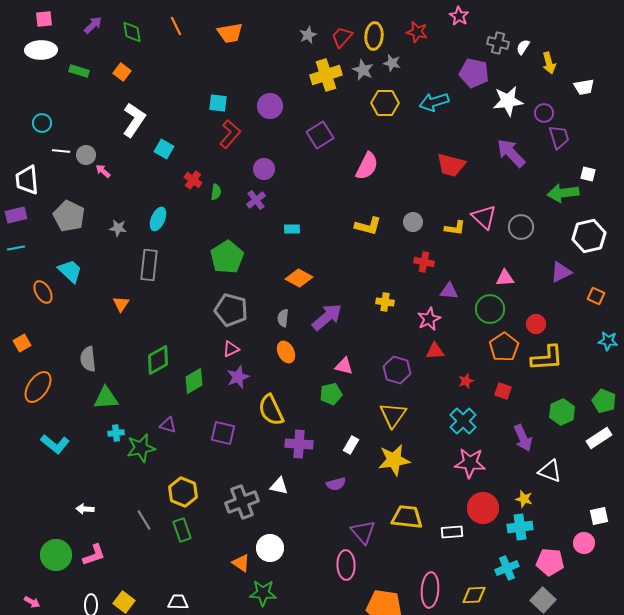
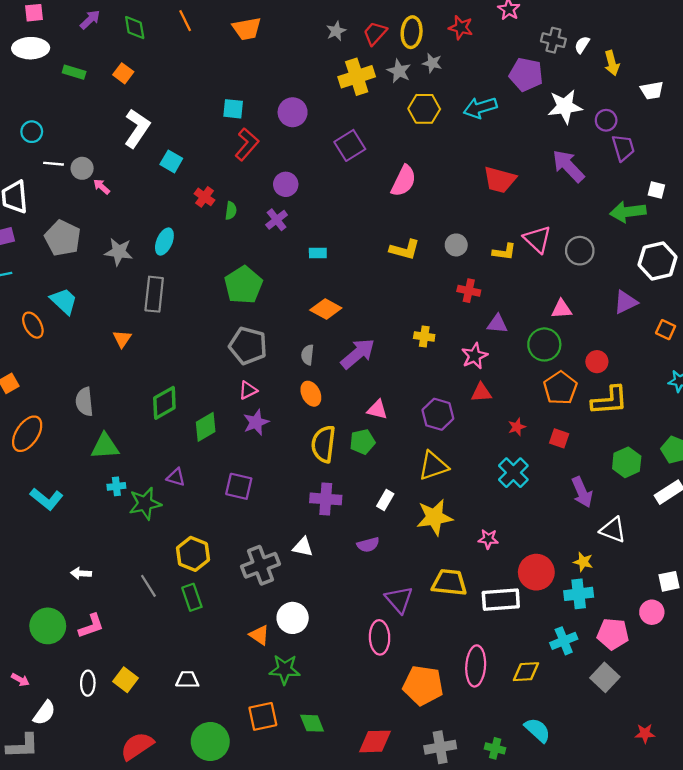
gray star: (118, 228) -> (119, 252), size x1.4
yellow semicircle: (271, 410) -> (323, 444), moved, turned 32
yellow triangle: (393, 415) -> (433, 466), turned 36
pink star: (470, 463) -> (488, 539), moved, size x0.6
white rectangle: (452, 532) -> (501, 600), size x1.5

